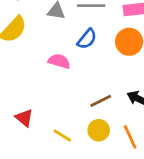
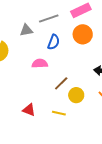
brown line: (101, 101) -> (61, 83), moved
yellow circle: (99, 130) -> (76, 95), moved

